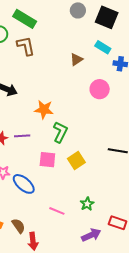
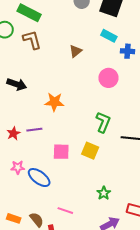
brown triangle: (76, 59) -> (75, 51), moved
green L-shape: (60, 132) -> (103, 122), moved
yellow square: (76, 161) -> (90, 151), turned -30
pink line: (57, 211) -> (65, 211), moved

